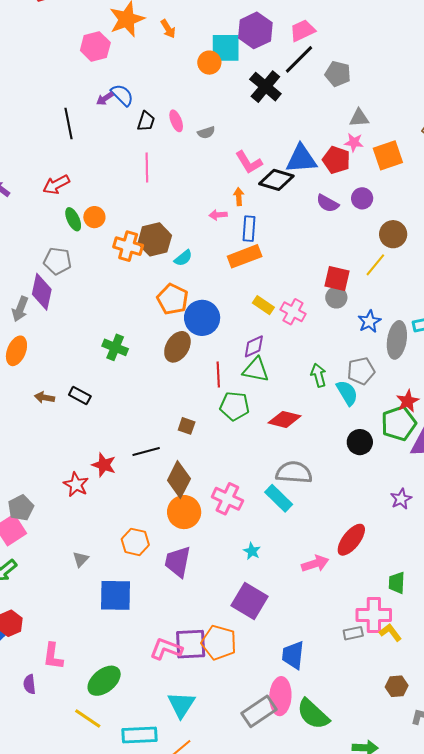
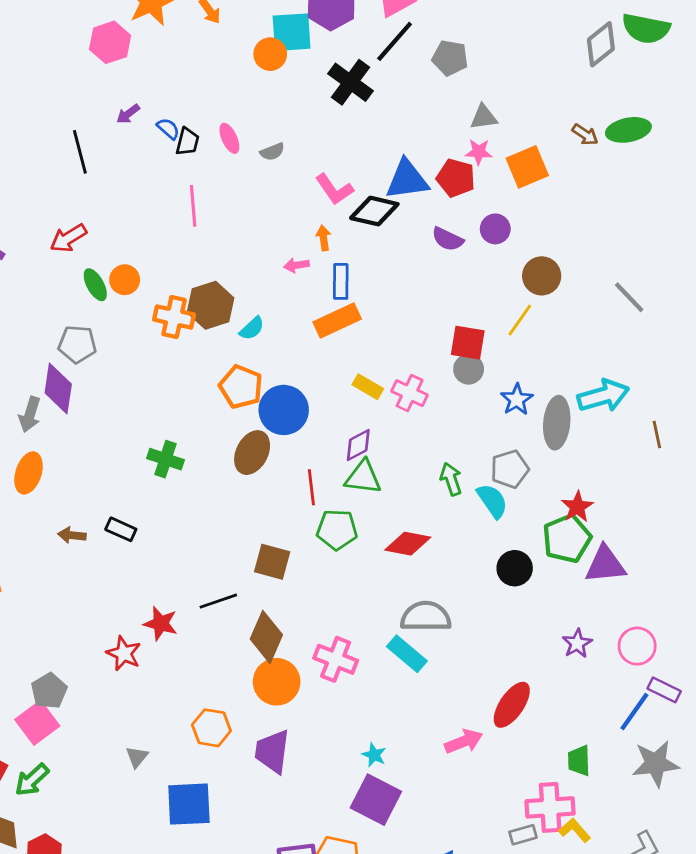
blue semicircle: (122, 95) -> (168, 129), moved, size x0.7
brown square: (187, 426) -> (272, 562), size x1.5
cyan star: (252, 551) -> (374, 755), moved

